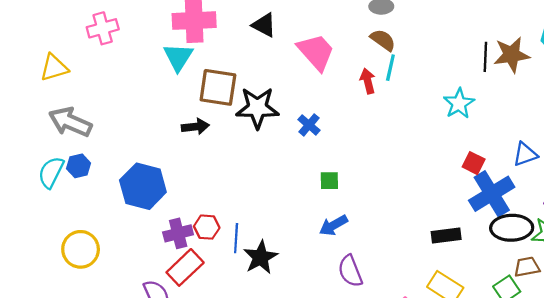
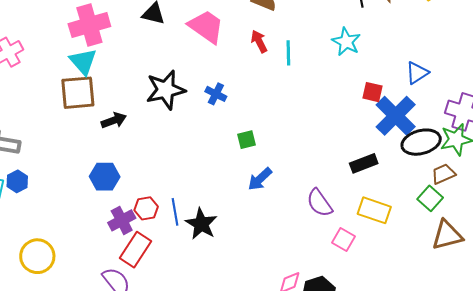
cyan line: (390, 68) -> (288, 53), moved
brown square: (218, 87) -> (78, 93), moved
blue hexagon: (143, 186) -> (105, 177), moved, size x0.7
purple semicircle: (350, 271) -> (319, 203), moved

